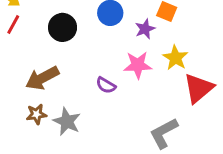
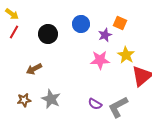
brown arrow: (42, 78) -> (34, 69), size x0.7
purple semicircle: (106, 85) -> (95, 104), moved
brown star: (36, 114) -> (24, 100), moved

